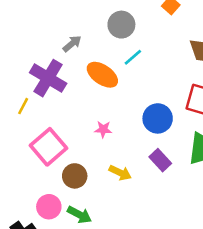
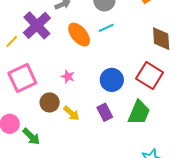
brown circle: (75, 176) -> (50, 102), moved

